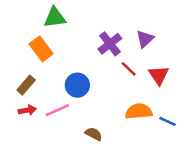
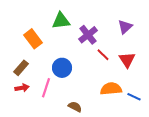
green triangle: (55, 18) -> (61, 21), moved
purple triangle: (145, 39) -> (125, 27), moved
pink line: (57, 110) -> (46, 88), turned -48

